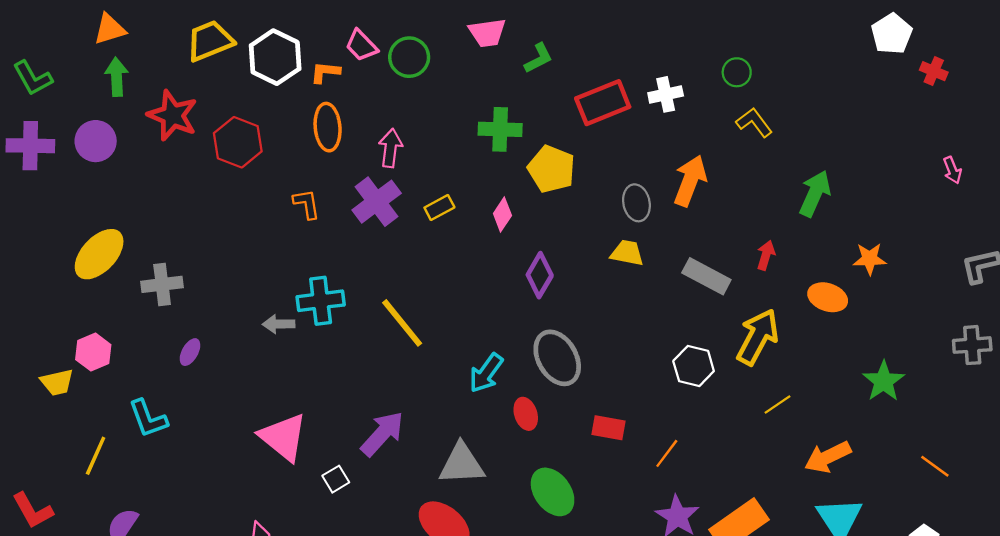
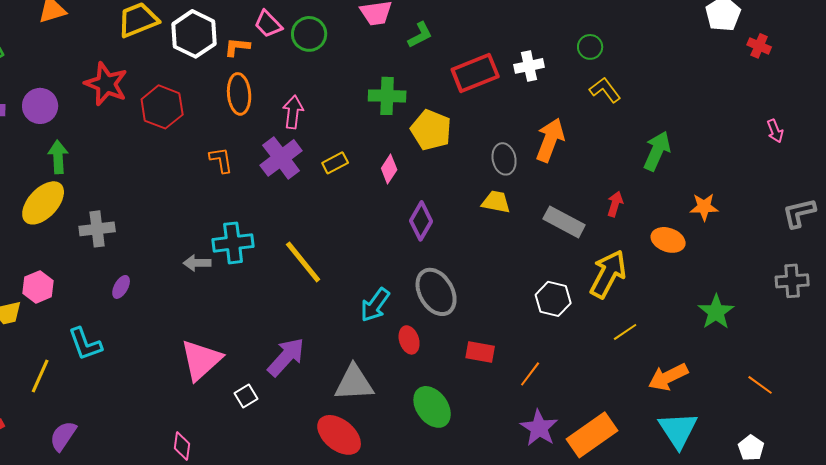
green arrow: (117, 77) -> (58, 157), moved
pink triangle: (283, 437) -> (201, 360), turned 39

